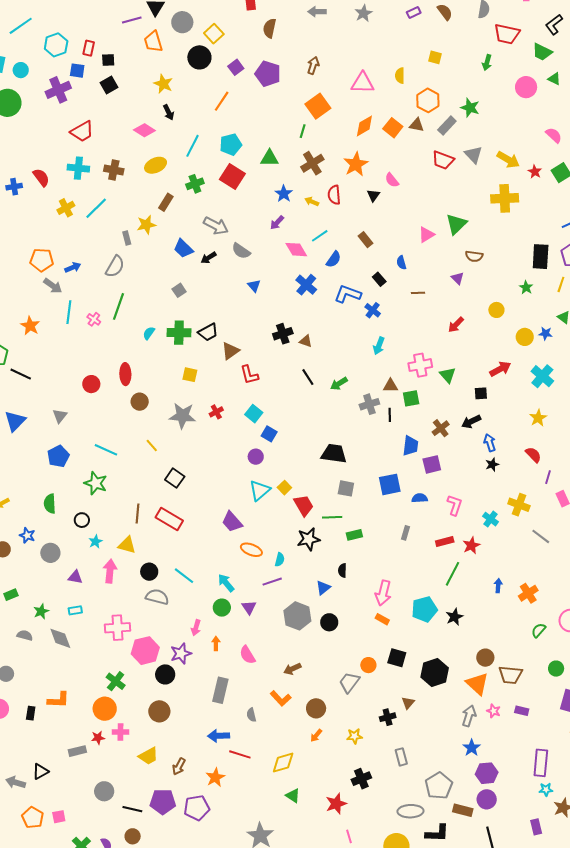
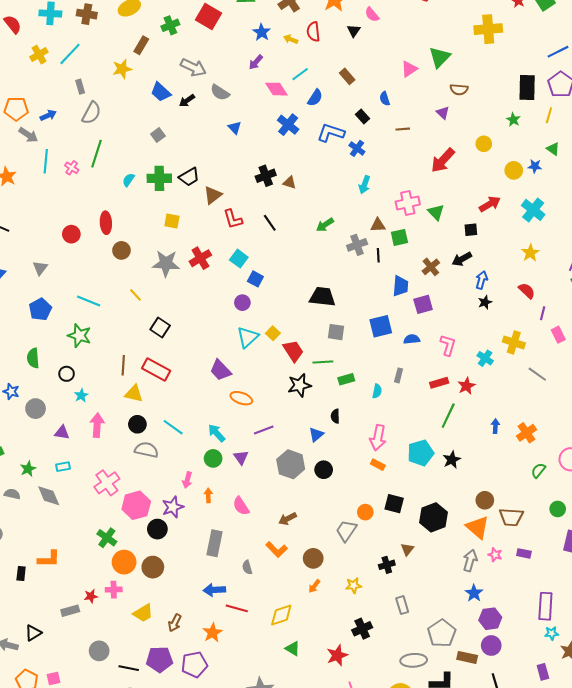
gray rectangle: (127, 238) -> (80, 87), moved
red arrow: (456, 325) -> (443, 160), size x1.5
black line: (308, 377) -> (270, 223), moved
red cross: (216, 412) -> (200, 258), size x1.5
blue arrow: (490, 443) -> (482, 280), turned 36
yellow triangle: (127, 545) -> (134, 394), moved
cyan semicircle: (280, 560) -> (377, 391), moved
pink cross: (117, 628) -> (107, 483), turned -30
orange circle: (105, 709) -> (124, 562), moved

